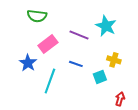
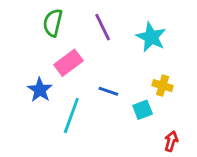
green semicircle: (37, 16) -> (53, 23), turned 96
purple line: (79, 35) -> (103, 27), moved, turned 42

